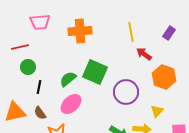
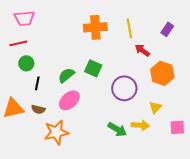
pink trapezoid: (40, 22) -> (24, 18), moved
orange cross: (80, 31) -> (95, 27), moved
green square: (95, 72) -> (93, 68), size x0.7
brown semicircle: (40, 113) -> (38, 109), turned -40

